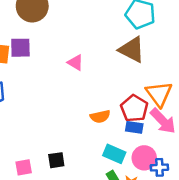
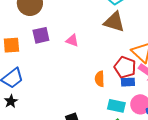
purple square: (20, 48) -> (41, 35), moved
orange semicircle: (100, 117) -> (100, 79), turned 112

